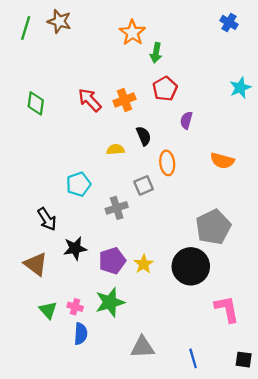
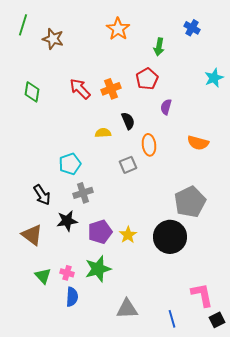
brown star: (59, 21) -> (53, 39), moved
blue cross: (229, 22) -> (192, 28), moved
green arrow: (156, 53) -> (159, 47), moved
gray cross: (117, 208) -> (83, 193), moved
pink L-shape: (227, 309) -> (202, 295), moved
black square: (244, 360) -> (217, 320), turned -35

